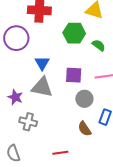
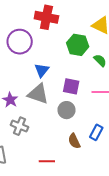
gray circle: (84, 99) -> (66, 110), moved

